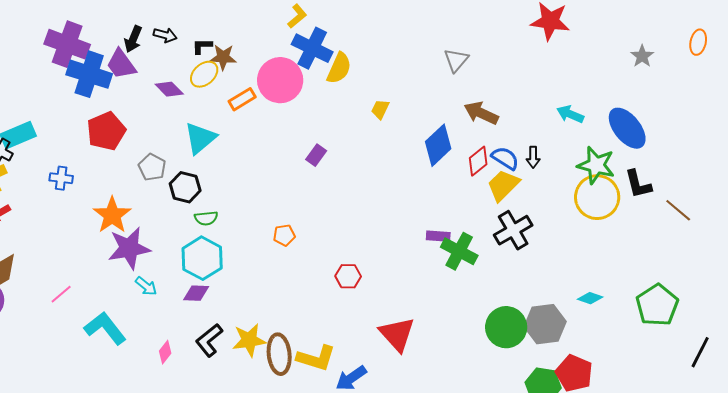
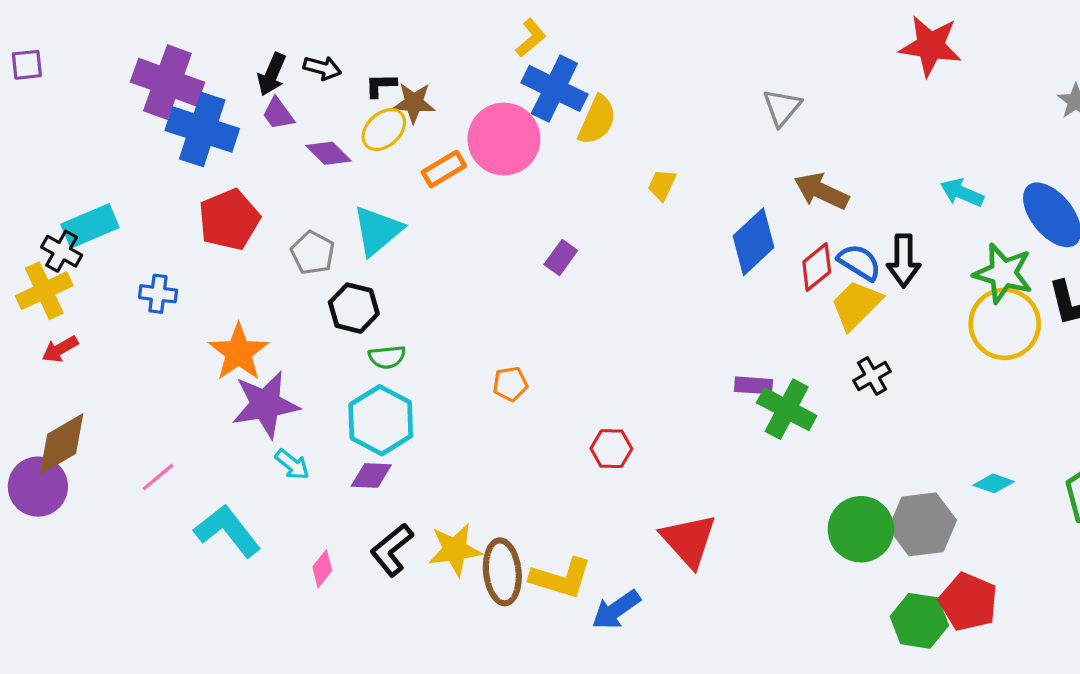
purple trapezoid: (121, 64) -> (278, 114), moved, size x0.7
black arrow: (533, 157) -> (904, 261), size x1.5
gray pentagon: (152, 167) -> (313, 253), moved
black cross: (513, 230) -> (872, 376), size x0.6

